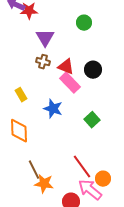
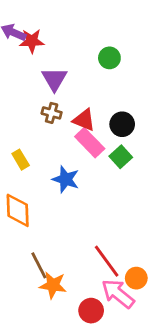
green square: (92, 120) -> (121, 157), moved

